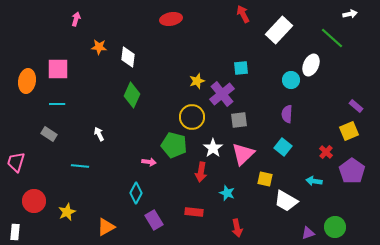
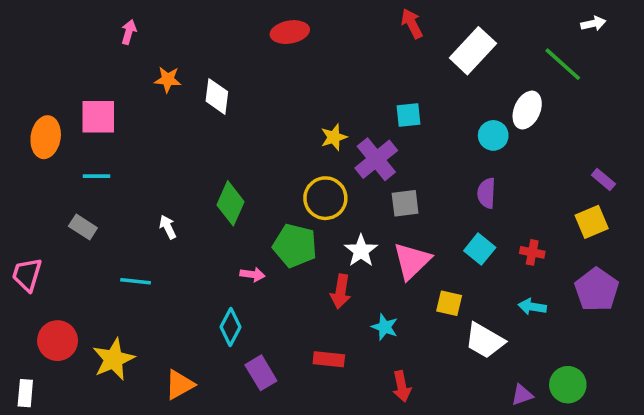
green diamond: (132, 95) -> (230, 203), moved
red cross: (326, 152) -> (532, 252), moved, turned -32
yellow star: (67, 212) -> (113, 359), size x1.4

